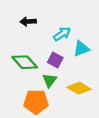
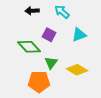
cyan arrow: (62, 34) -> (62, 12), moved, turned -105
purple square: (55, 60) -> (49, 35), moved

